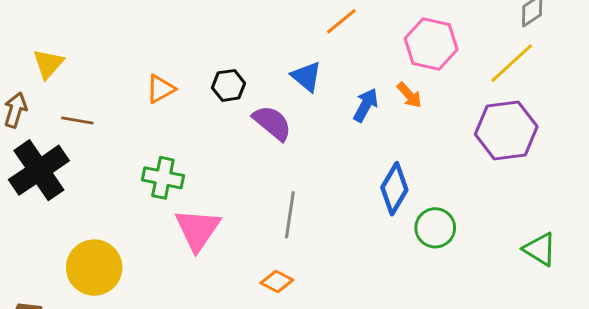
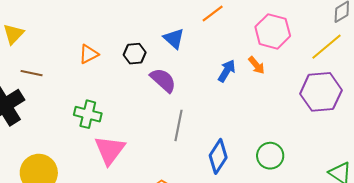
blue triangle: (306, 77) -> (174, 39), moved
blue diamond: (394, 189) -> (218, 156), moved
gray line: (290, 215) -> (178, 125), moved

